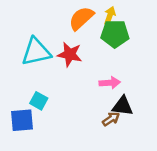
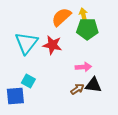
yellow arrow: (110, 16) -> (83, 15), turned -32
cyan triangle: (36, 52) -> (26, 43), turned -40
brown arrow: (111, 119) -> (77, 89), moved

